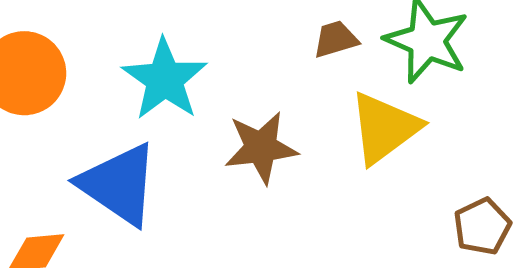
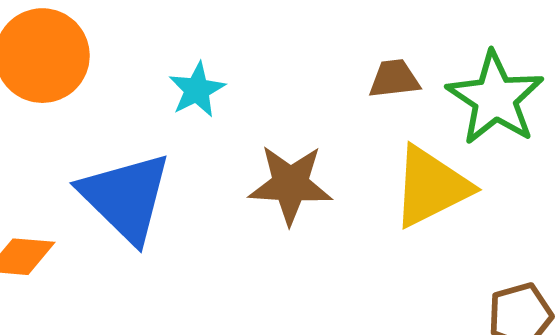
cyan star: (165, 79) -> (197, 90), size x0.6

